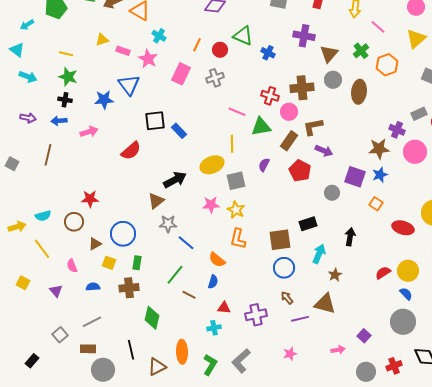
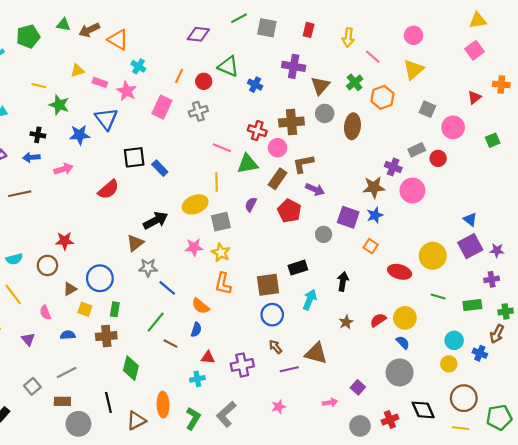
green star: (68, 77) -> (59, 105), moved
brown line: (48, 155) -> (20, 194), turned 65
brown star: (335, 275) -> (346, 322), moved

